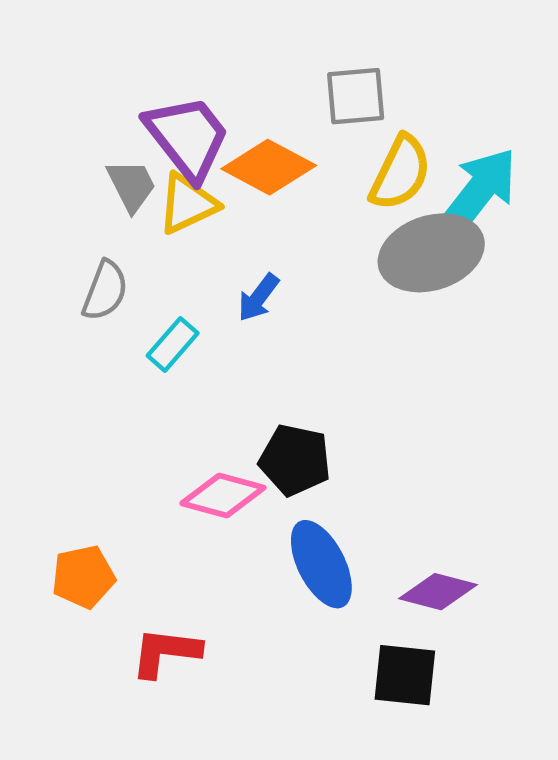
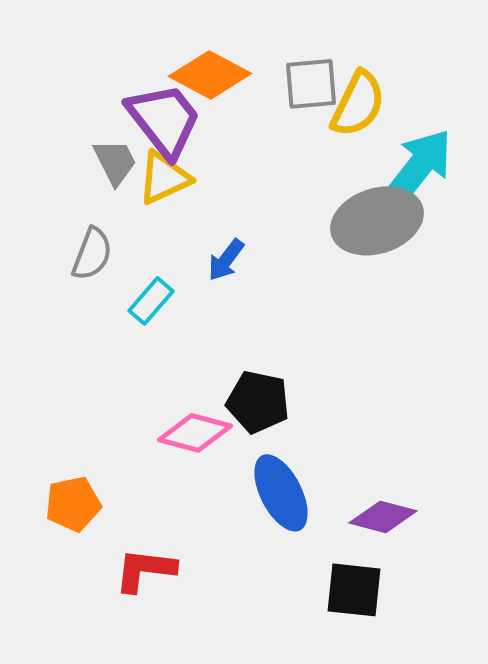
orange diamond: (269, 167) -> (210, 75), moved
yellow semicircle: (400, 173) -> (358, 104), moved

